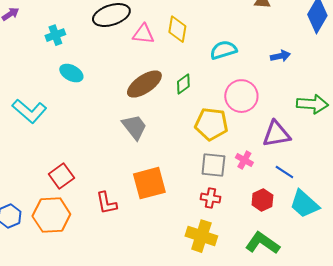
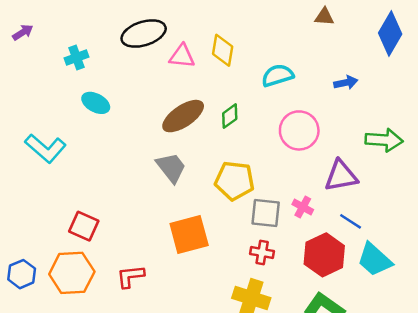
yellow pentagon: (211, 124) -> (235, 181), moved
red square: (61, 176) -> (84, 226), turned -30
red hexagon: (262, 200) -> (324, 255), size x1.6
red L-shape: (106, 203) -> (130, 276), moved, turned 95

